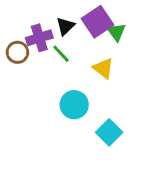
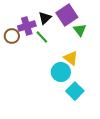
green triangle: (116, 32) -> (80, 30), moved
yellow triangle: (103, 68) -> (71, 58), moved
cyan circle: (74, 105) -> (61, 72), moved

